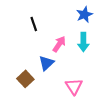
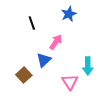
blue star: (84, 15) -> (69, 14), moved
cyan arrow: (83, 42) -> (88, 66), moved

